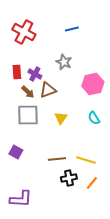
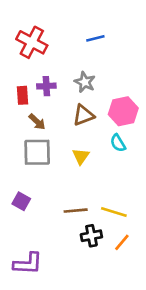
purple cross: (35, 74) -> (46, 86), moved, turned -32
brown triangle: (48, 90) -> (83, 115), moved
cyan semicircle: (94, 118) -> (118, 143), moved

